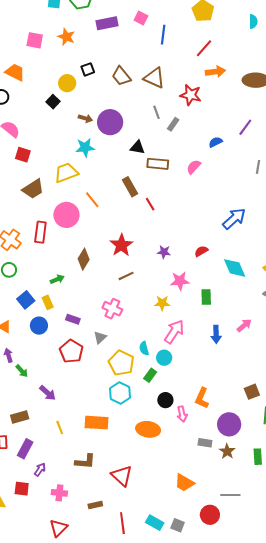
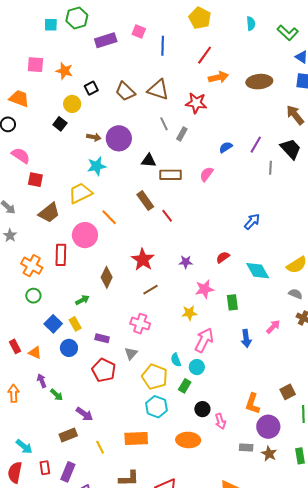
orange star: (66, 37) -> (64, 71), moved
purple line: (245, 127) -> (256, 145), moved
blue arrow: (234, 219) -> (252, 222), size x0.7
orange L-shape: (202, 398) -> (253, 404), moved
brown rectangle: (20, 417) -> (68, 435), moved

